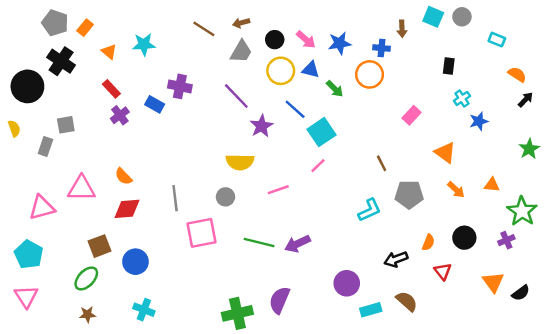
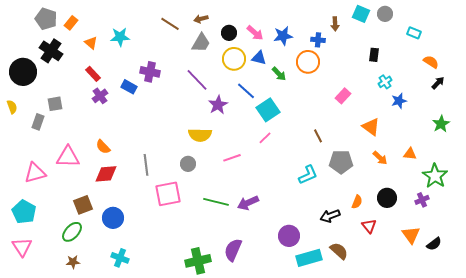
cyan rectangle: (371, 310) -> (309, 258), size x1.4

